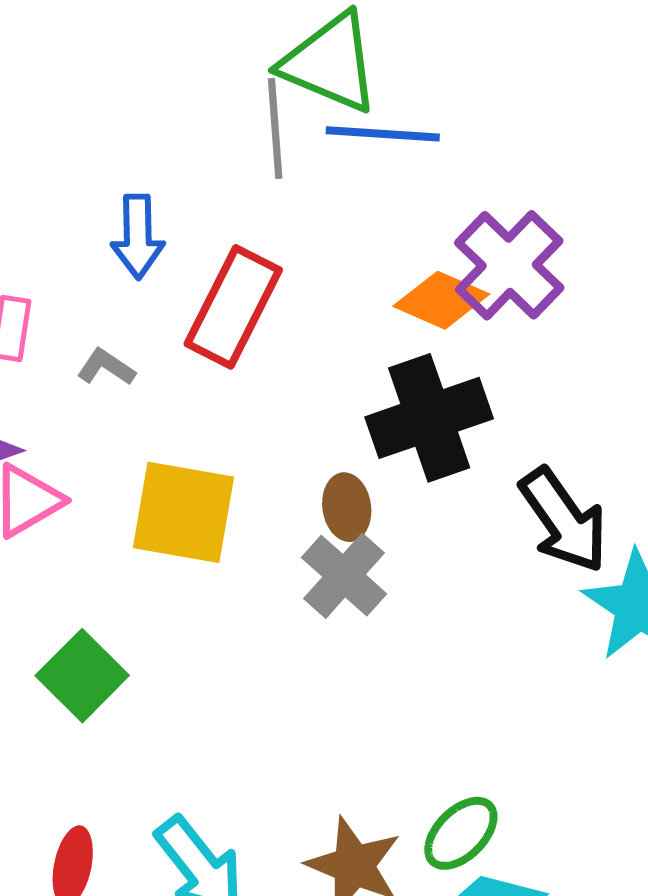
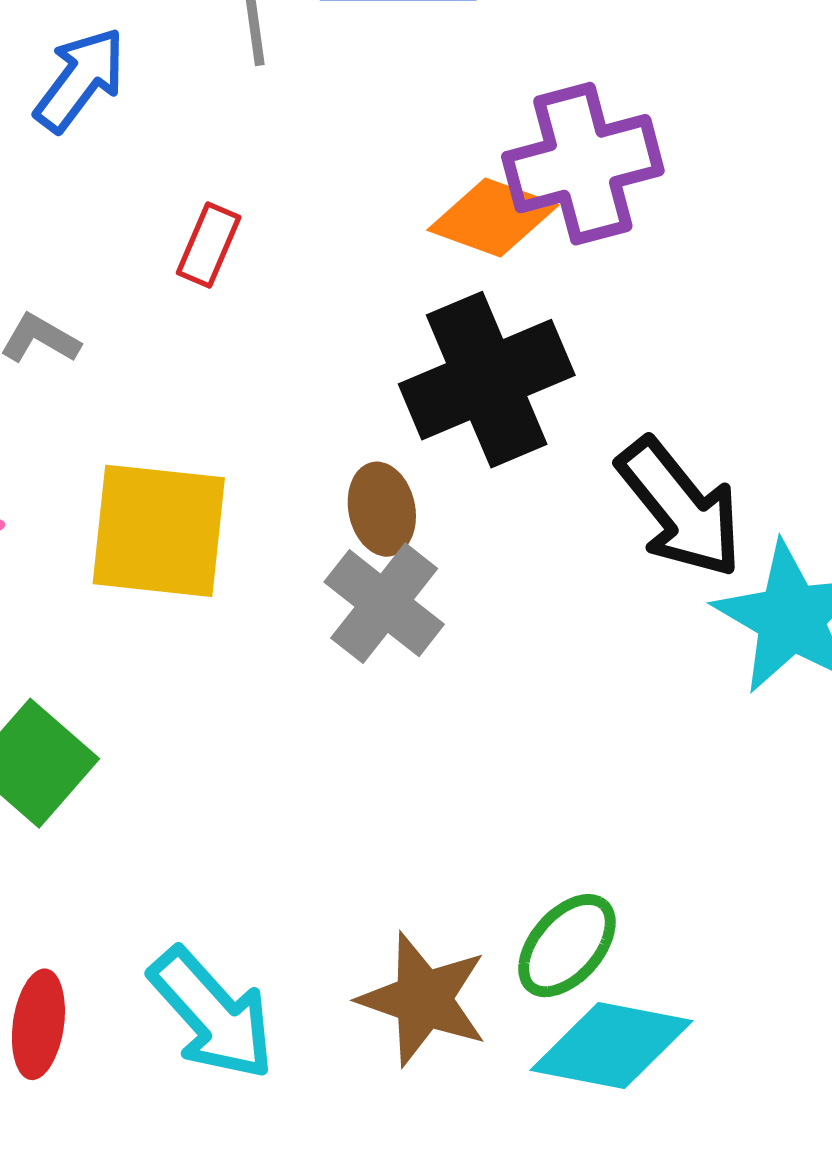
blue arrow: (138, 237) -> (80, 80), moved, turned -138
purple cross: (509, 265) -> (583, 164), turned 35
red rectangle: (233, 307) -> (209, 245), size x0.5

